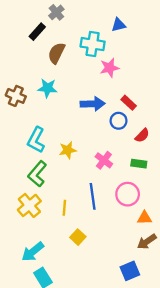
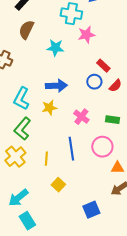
brown semicircle: (56, 53) -> (26, 30), moved
cyan star: (47, 88) -> (55, 48), moved
blue arrow: (93, 104) -> (56, 86), moved
red semicircle: (142, 135) -> (115, 86), moved
blue square: (130, 271) -> (91, 210), moved

